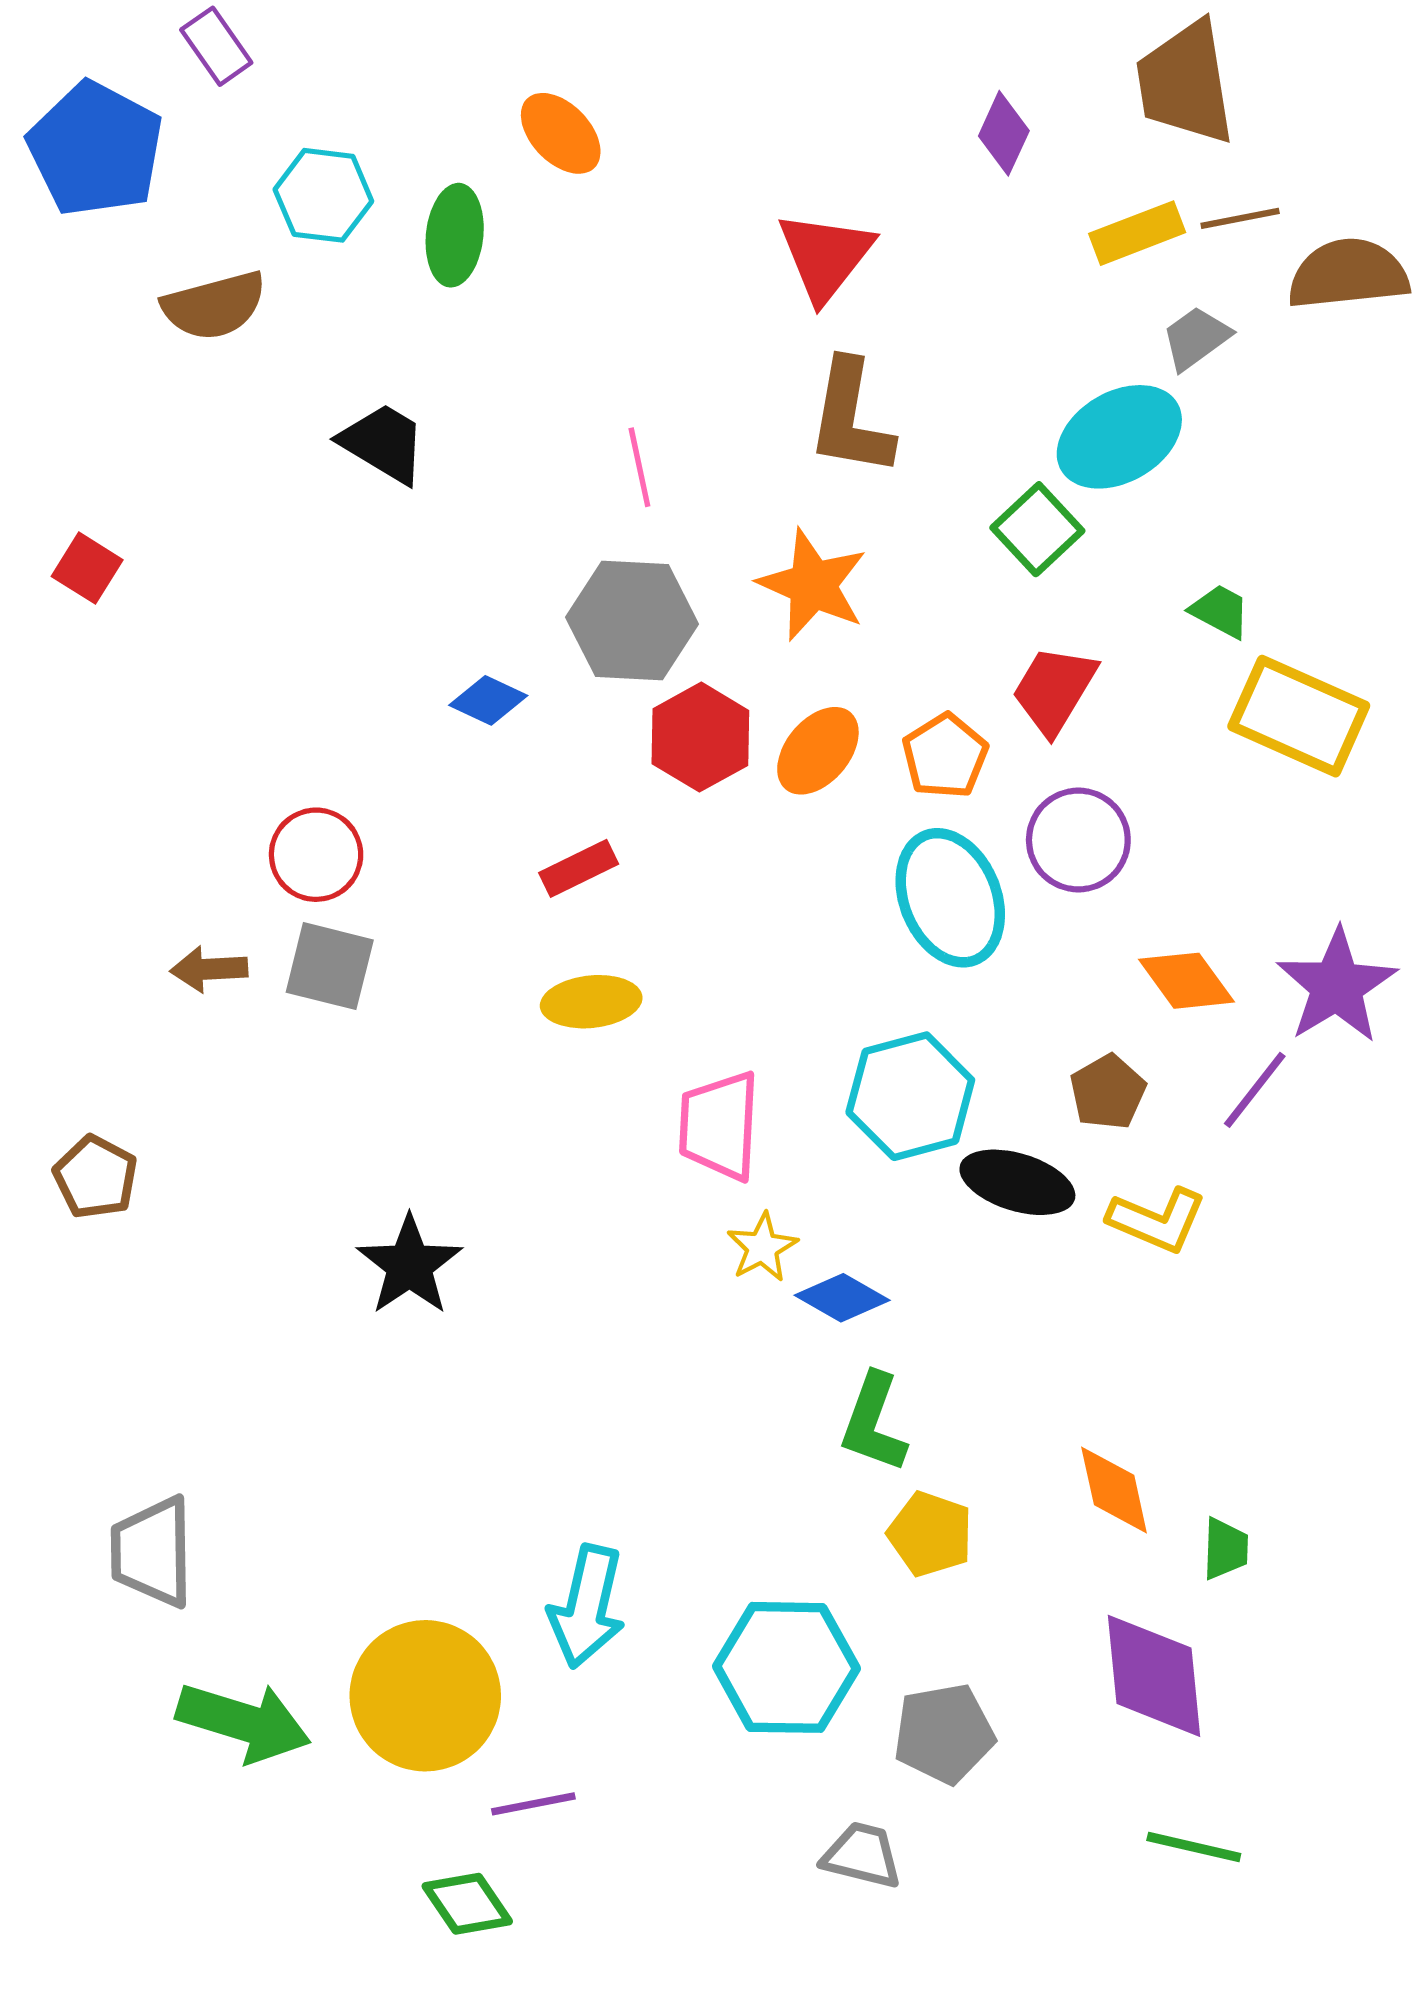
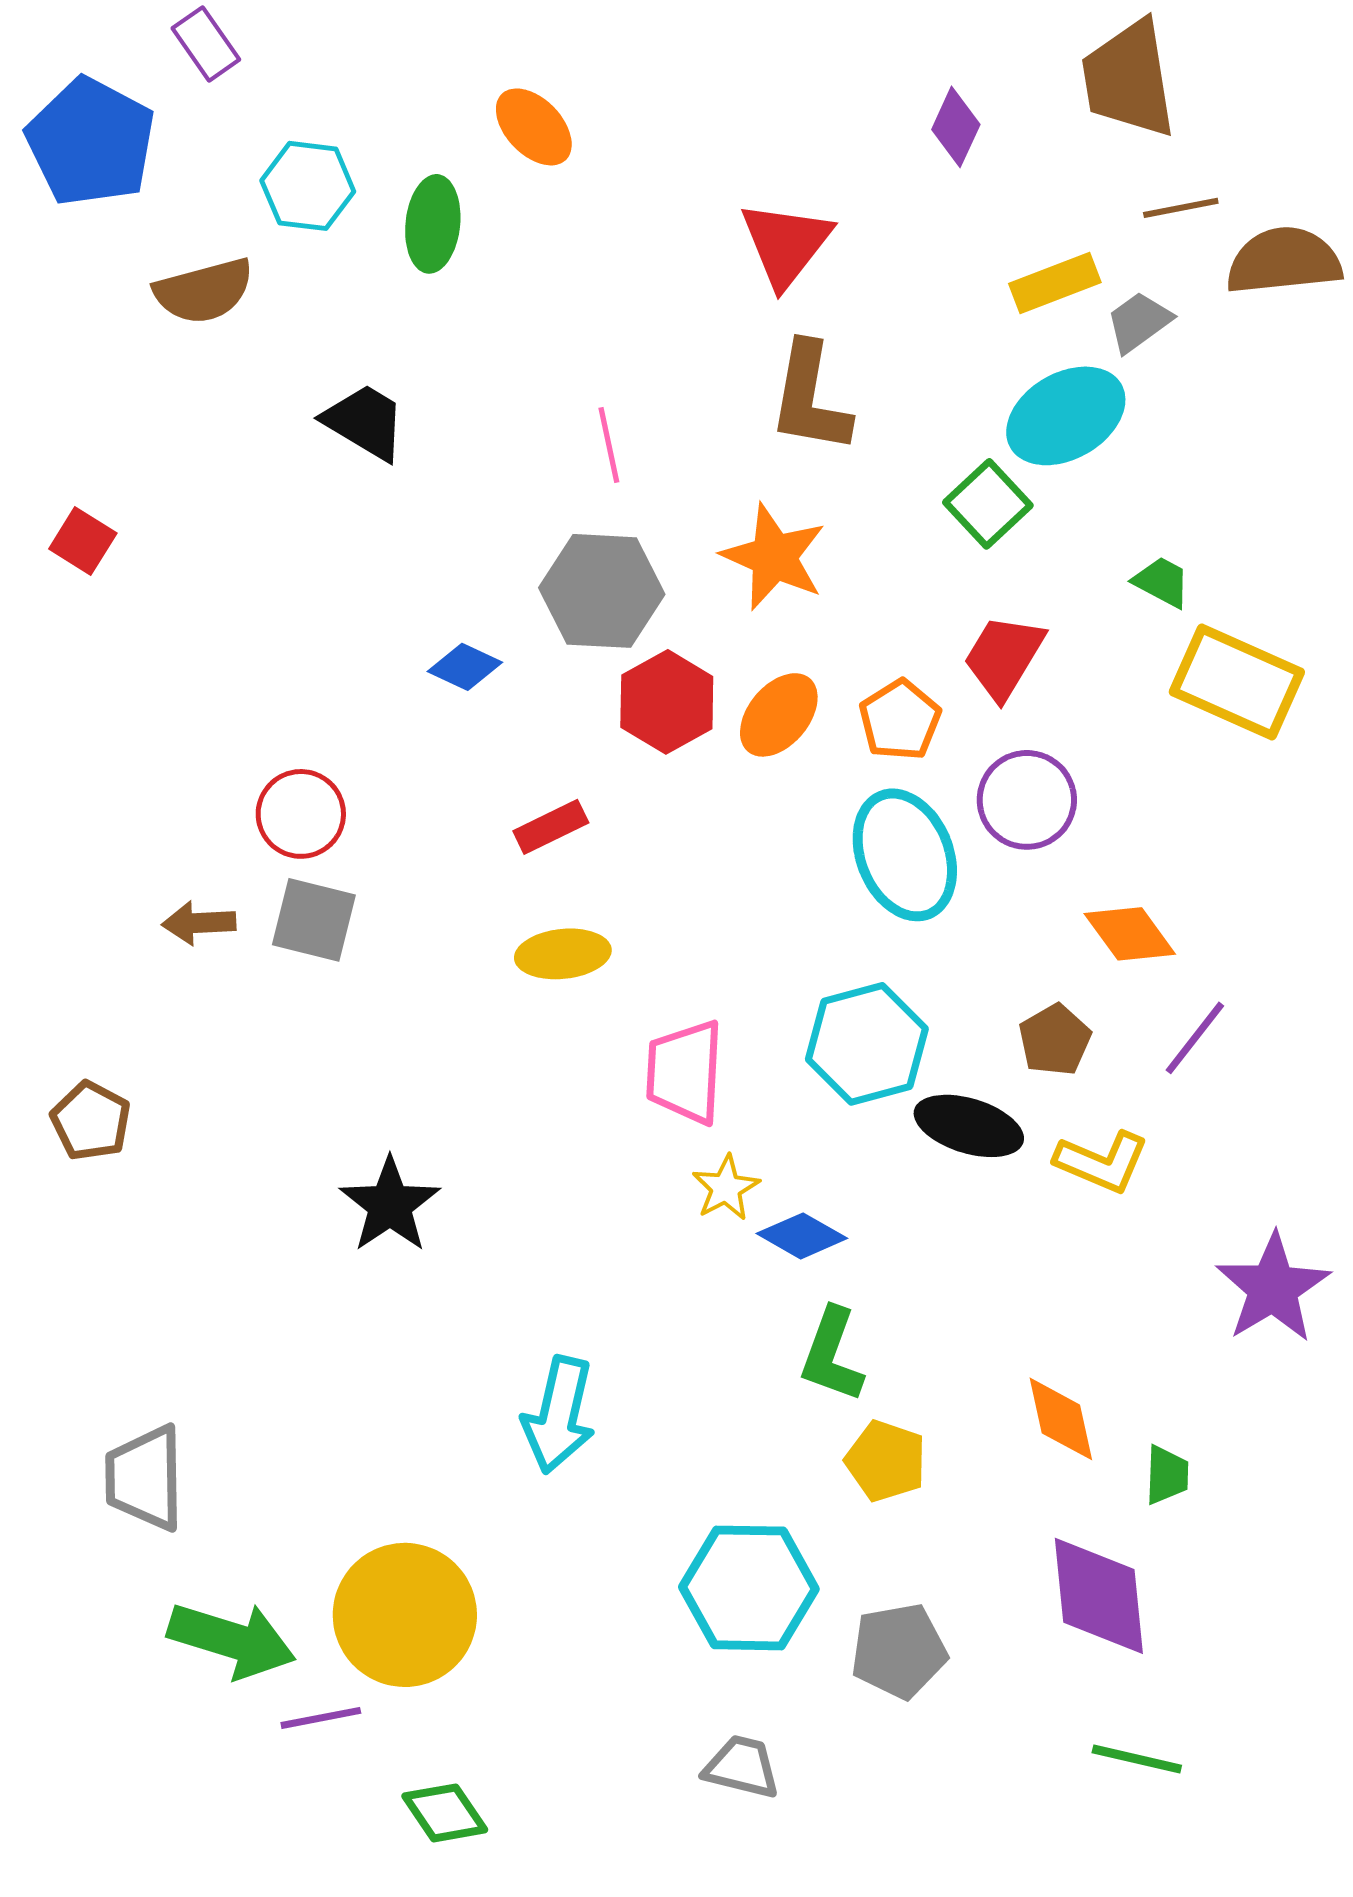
yellow rectangle: (1137, 233) -> (1055, 283), moved
purple star: (1337, 986) -> (1273, 1288), moved
cyan arrow: (587, 1607) -> (559, 1415), moved
purple line: (533, 1804) -> (321, 1718), moved
gray trapezoid: (862, 1855) -> (742, 1767), moved

